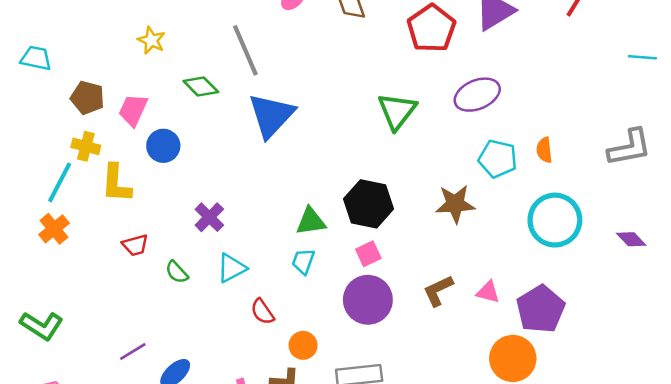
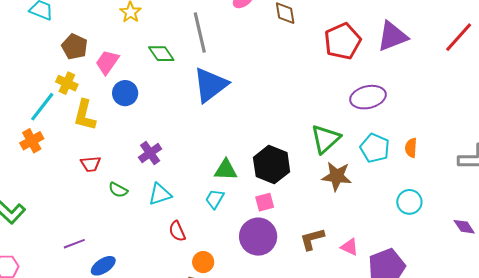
green triangle: (397, 111) -> (325, 139), moved
cyan circle: (555, 220) -> (409, 202), size x0.6
green semicircle: (177, 272) -> (118, 190), turned -30

